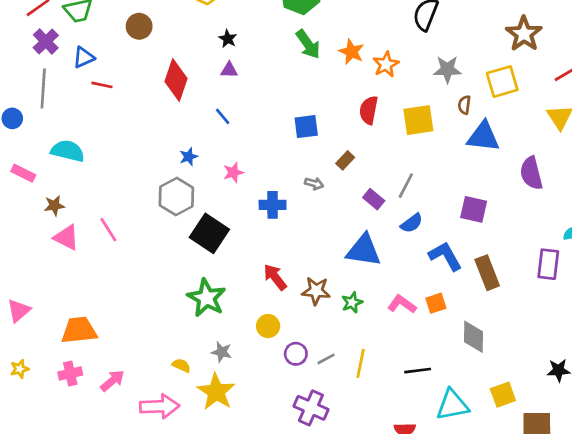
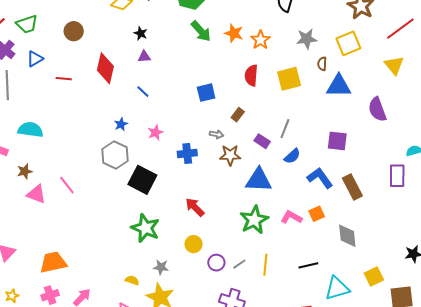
red line: (102, 85) -> (64, 79), moved
brown star: (316, 291) -> (230, 155), moved
green star: (352, 302) -> (254, 220), size x1.8

